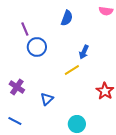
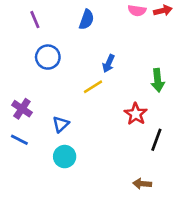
purple line: (25, 29) -> (35, 20), moved
blue line: (15, 121) -> (19, 140), moved
cyan circle: (77, 124) -> (65, 157), moved

